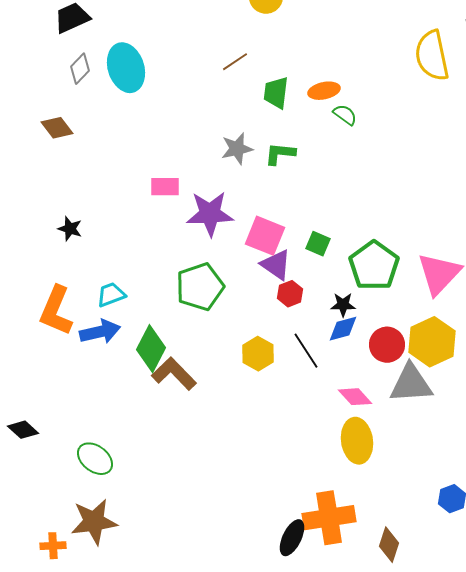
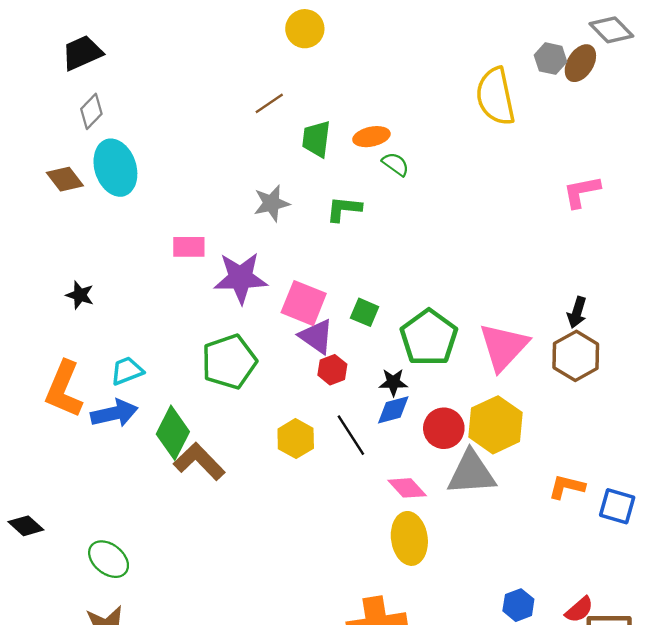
cyan ellipse: (126, 68) -> (115, 168), moved
green L-shape: (280, 154) -> (344, 209), moved

